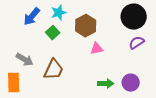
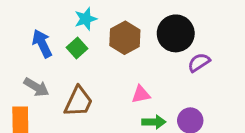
blue arrow: (32, 17) -> (42, 44), moved, turned 114
black circle: (134, 17) -> (176, 33), moved
pink triangle: (97, 49) -> (141, 94), moved

